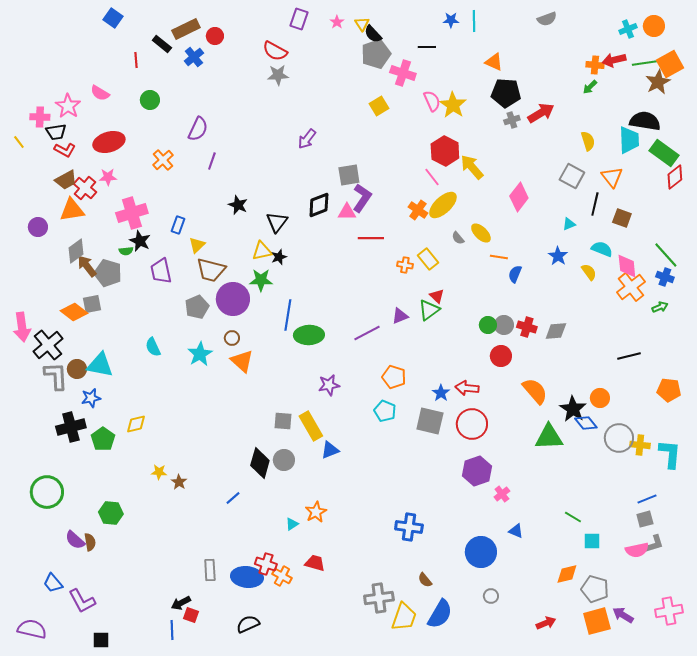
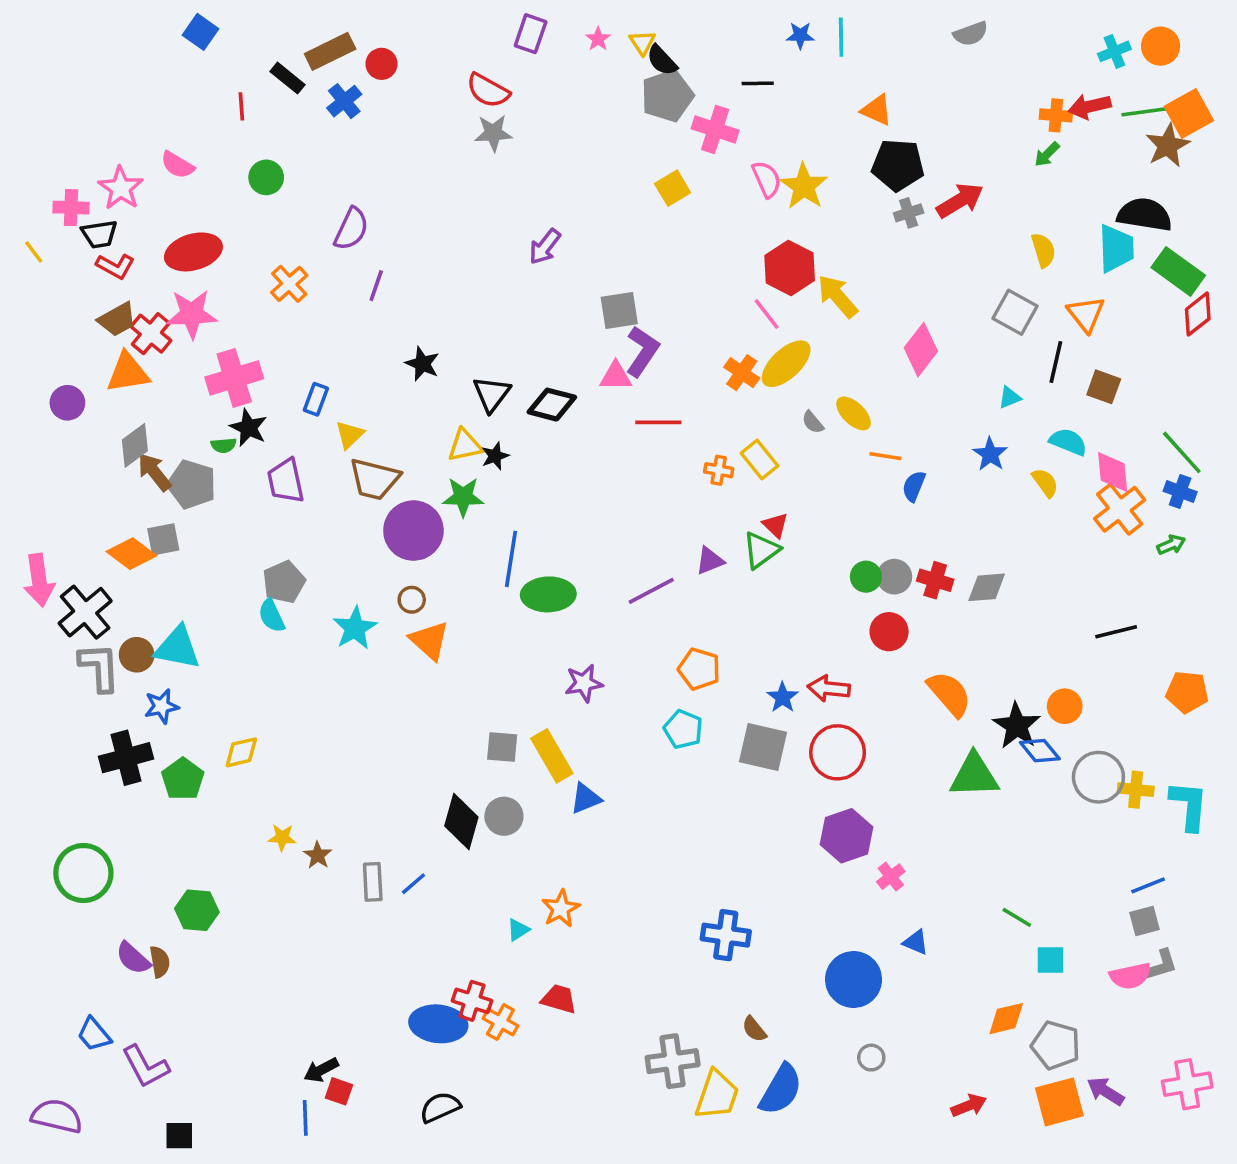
pink star: (108, 177) -> (192, 314), size x1.6
black diamond: (319, 205) -> (552, 405), moved, turned 36
gray pentagon: (197, 307) -> (284, 582), moved
gray rectangle: (210, 570) -> (373, 882), moved

